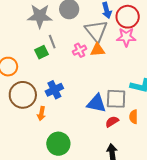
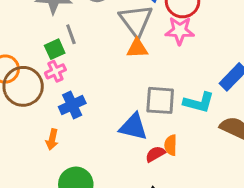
pink cross: (80, 50) -> (55, 71), moved
brown circle: (23, 95) -> (23, 86), moved
gray square: (116, 99) -> (160, 100), moved
orange semicircle: (134, 117) -> (171, 145), moved

